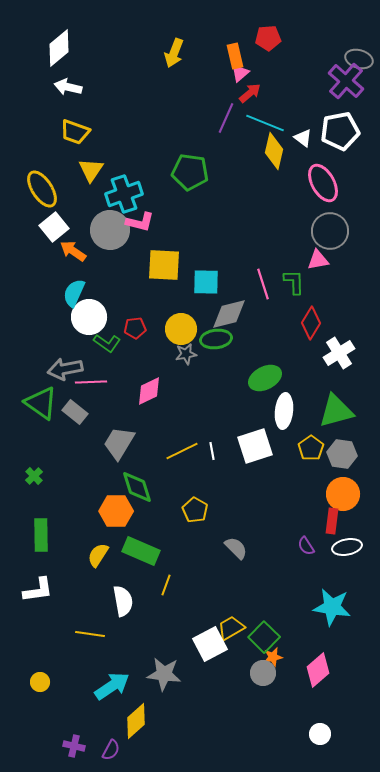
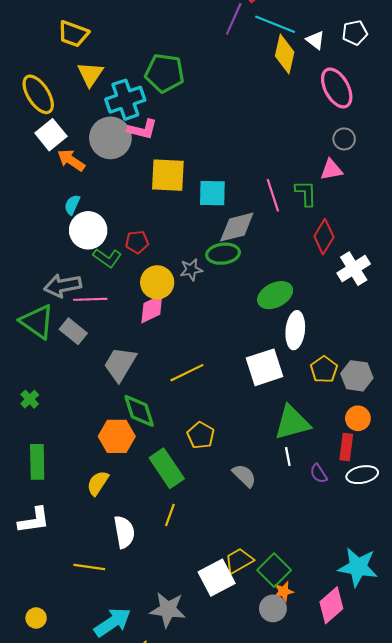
white pentagon: (340, 131) -> (355, 33), size x0.6
green pentagon: (190, 172) -> (165, 73), moved
gray circle: (330, 231) -> (344, 139), size x0.6
cyan semicircle: (74, 293) -> (72, 205), size x0.7
yellow circle: (181, 329) -> (157, 282), moved
green triangle: (336, 411) -> (292, 423), moved
white line: (212, 451) -> (288, 457), moved
orange circle: (343, 494) -> (358, 418), size x0.7
green rectangle: (141, 551) -> (167, 468), moved, turned 33
cyan star: (332, 607) -> (358, 567), moved

